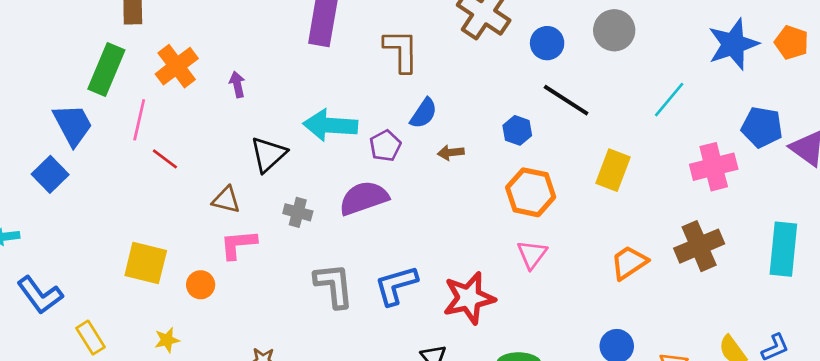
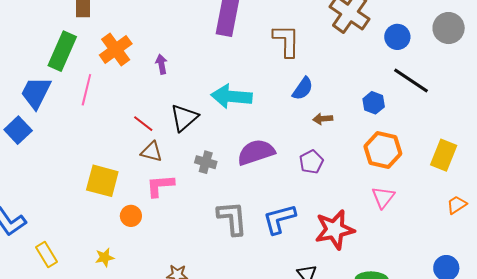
blue trapezoid: (73, 125) -> (36, 93), turned -126
purple pentagon: (385, 146) -> (311, 162), moved
red line: (165, 159) -> (143, 124), moved
yellow rectangle: (613, 170) -> (444, 155), moved
yellow square: (146, 263) -> (102, 181), moved
orange trapezoid: (629, 263) -> (457, 205), size x0.7

